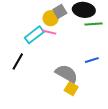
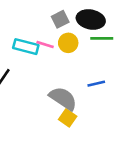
yellow circle: (51, 18) -> (68, 43), moved
cyan rectangle: (34, 35) -> (26, 47), turned 48

